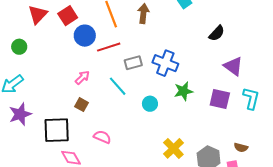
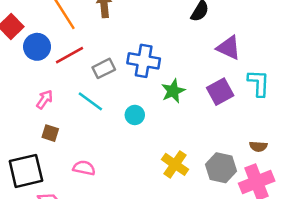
purple square: (220, 99) -> (220, 92), turned -30

